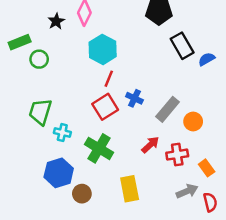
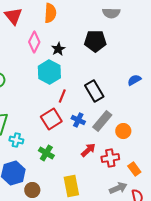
black star: (56, 21) -> (58, 49), moved
black rectangle: (182, 46) -> (94, 91), moved
red line: (109, 79) -> (62, 96), moved
blue cross: (134, 98) -> (78, 120), moved
green cross: (99, 148) -> (46, 153), size x0.7

